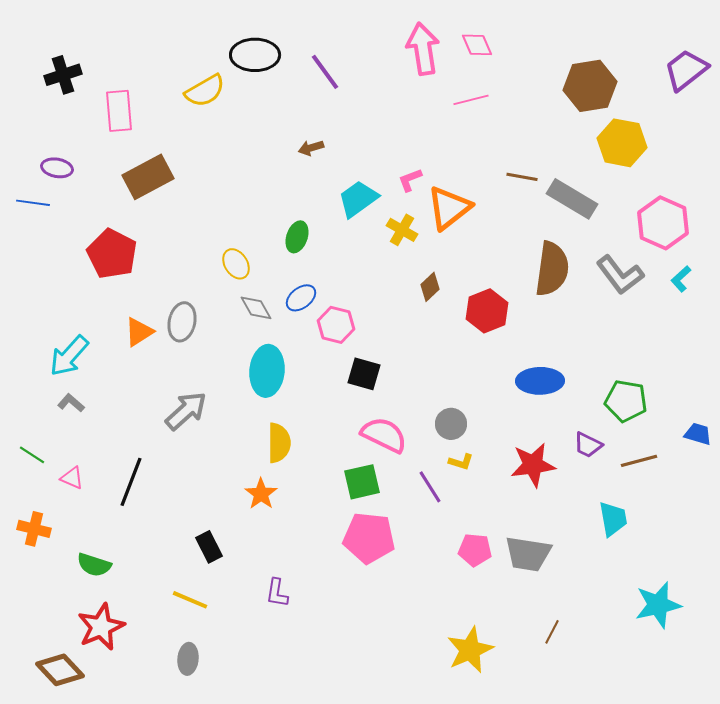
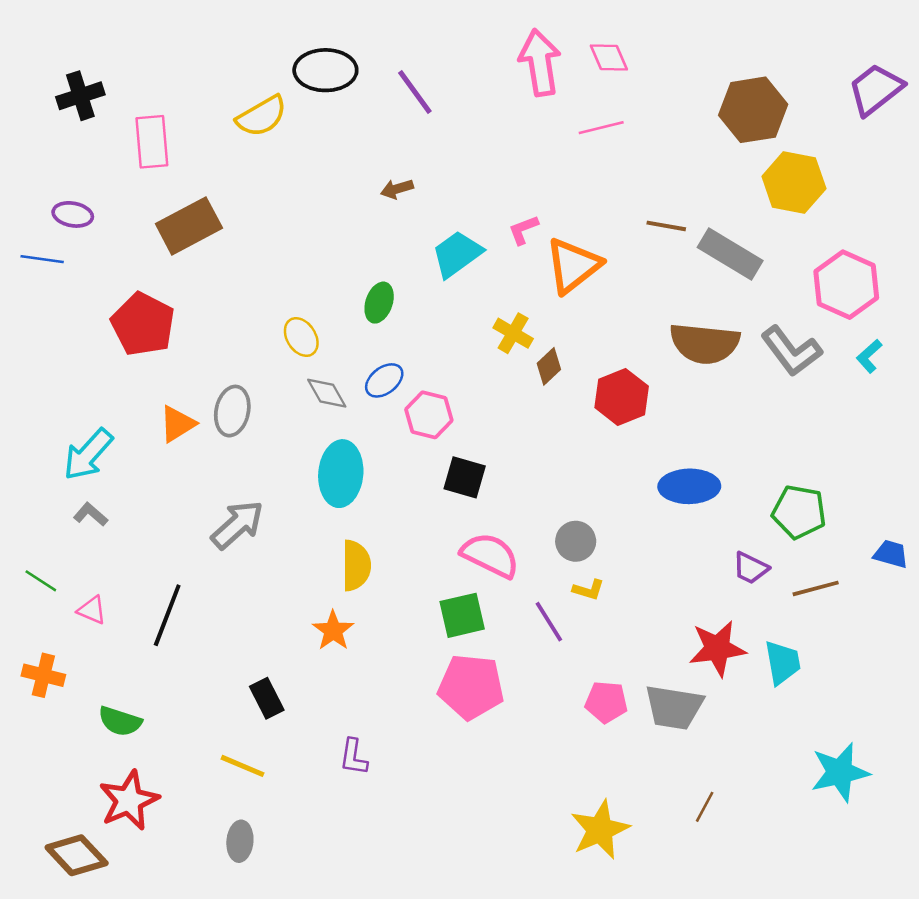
yellow cross: (402, 230) -> (513, 333), moved
brown semicircle: (552, 269) -> (705, 343), turned 88
red star: (533, 465) -> (717, 648), moved

